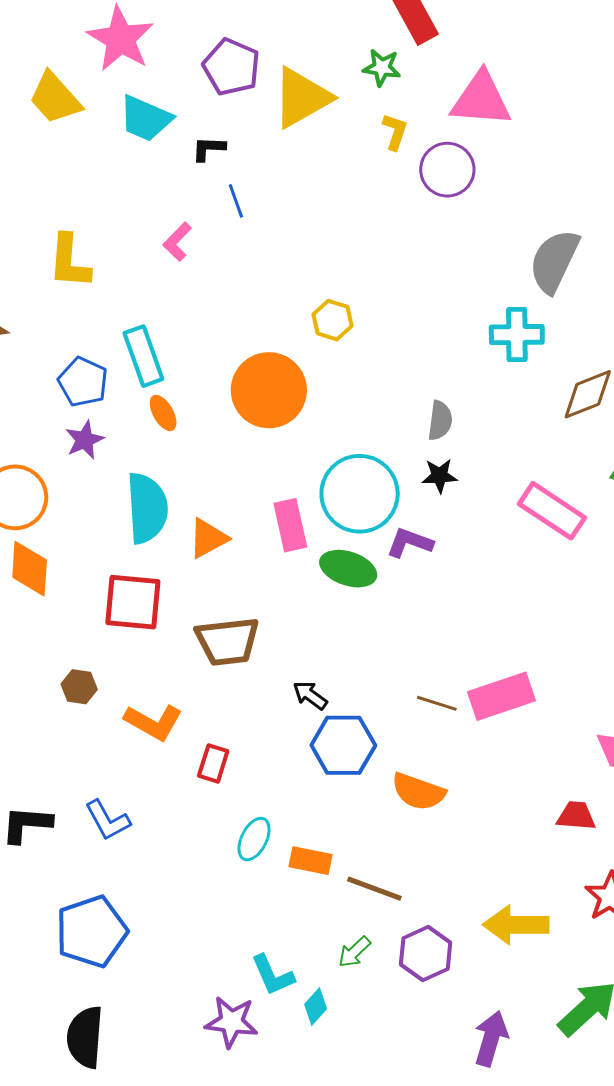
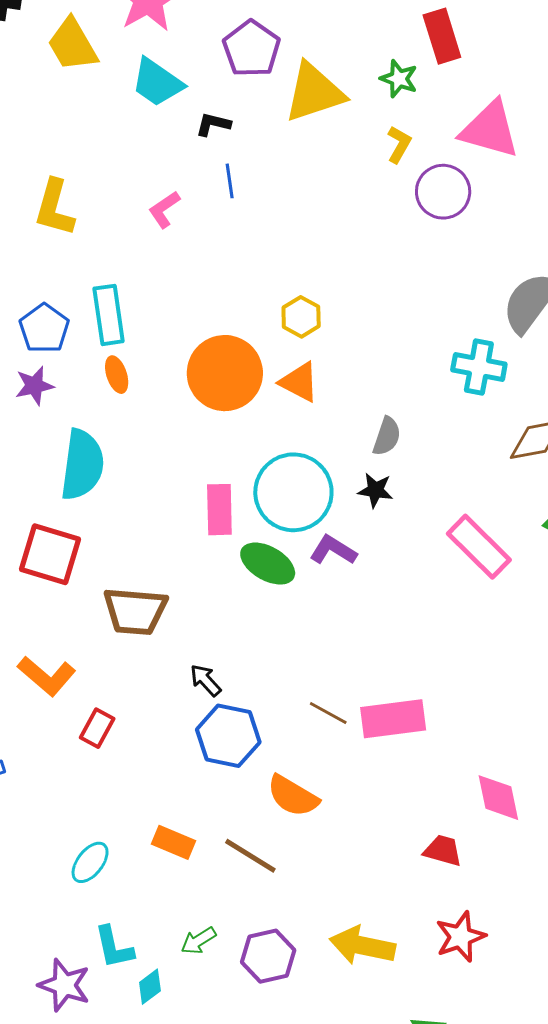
orange triangle: (208, 538) -> (299, 382), moved, turned 45
cyan ellipse: (254, 839) -> (90, 862), moved
brown line: (374, 889) -> (250, 856), moved

